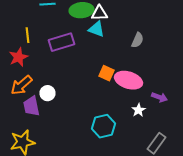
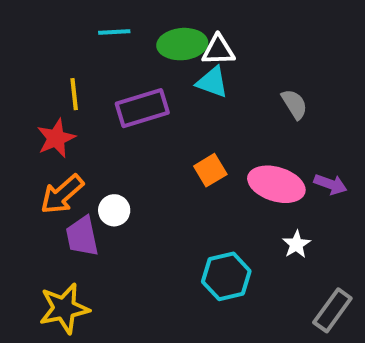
gray semicircle: (138, 40) -> (294, 104), turned -56
orange square: (106, 73) -> (210, 170), moved, turned 35
purple arrow: (160, 97) -> (330, 184), moved

